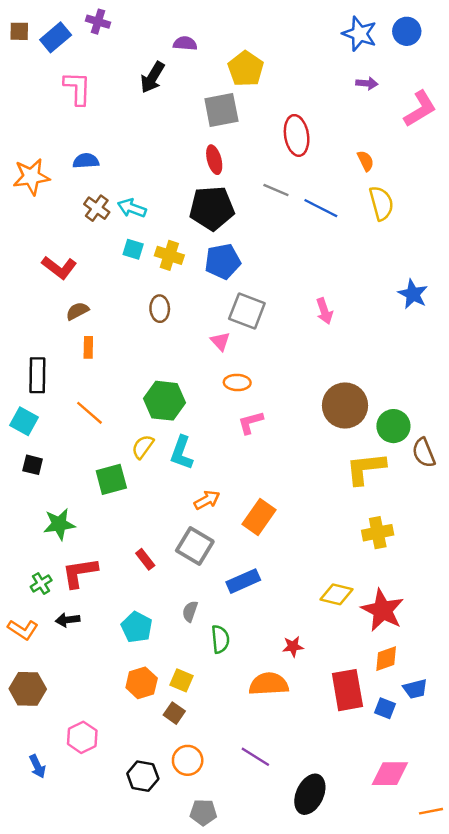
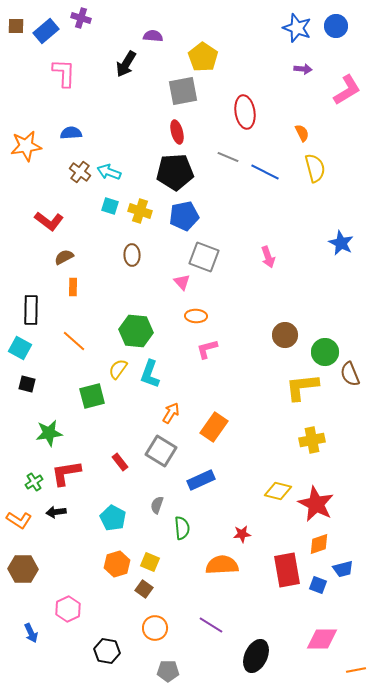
brown circle: (345, 405) -> (285, 335), size x0.7
orange arrow: (207, 500) -> (171, 413), turned -30
black hexagon: (143, 776) -> (107, 651), moved

